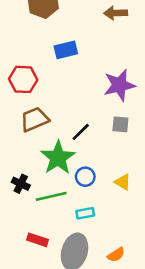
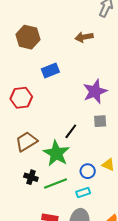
brown trapezoid: (35, 119) -> (26, 141), moved
blue circle: (85, 177) -> (88, 171), moved

